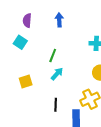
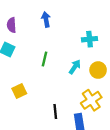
cyan arrow: (57, 74) -> (75, 67), moved

